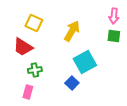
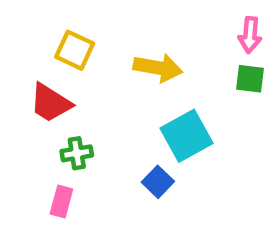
yellow arrow: (72, 31) -> (158, 68), turned 70

